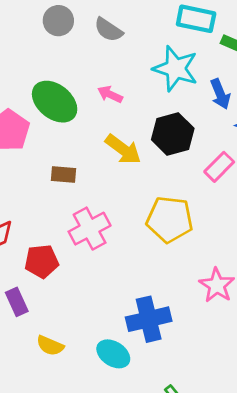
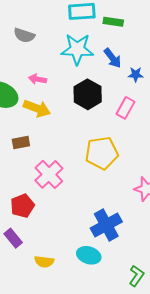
yellow arrow: (123, 149) -> (37, 108), moved

